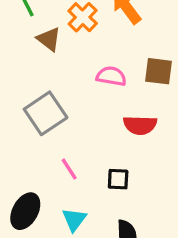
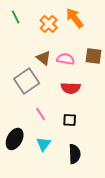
brown triangle: (49, 39) -> (44, 58), moved
red semicircle: (140, 125) -> (71, 88), moved

